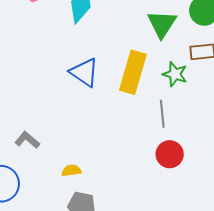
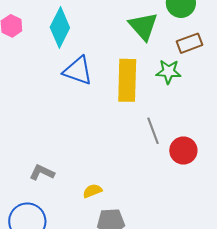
blue triangle: (84, 72) -> (78, 71), moved
gray line: (162, 114) -> (153, 131), moved

